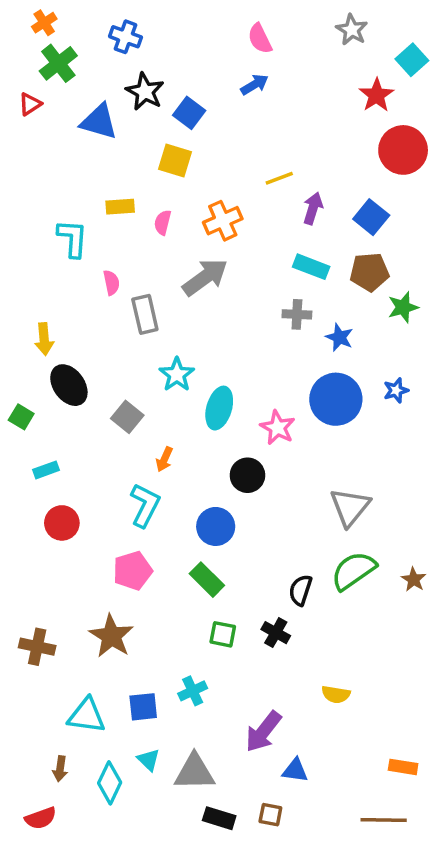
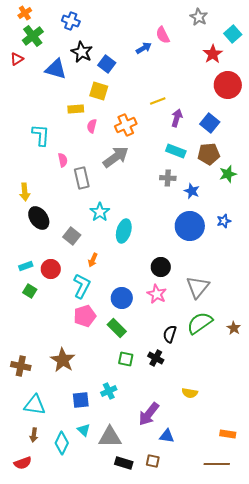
pink semicircle: (260, 39) -> (163, 35), moved
yellow rectangle: (120, 207) -> (76, 109), moved
green square: (21, 417) -> (30, 291), moved
pink star: (278, 428) -> (157, 294), moved
black circle: (247, 475) -> (161, 267), moved
red circle: (62, 523) -> (51, 269), moved
pink pentagon: (133, 571) -> (85, 316), moved
cyan triangle: (87, 716) -> (35, 405), moved

